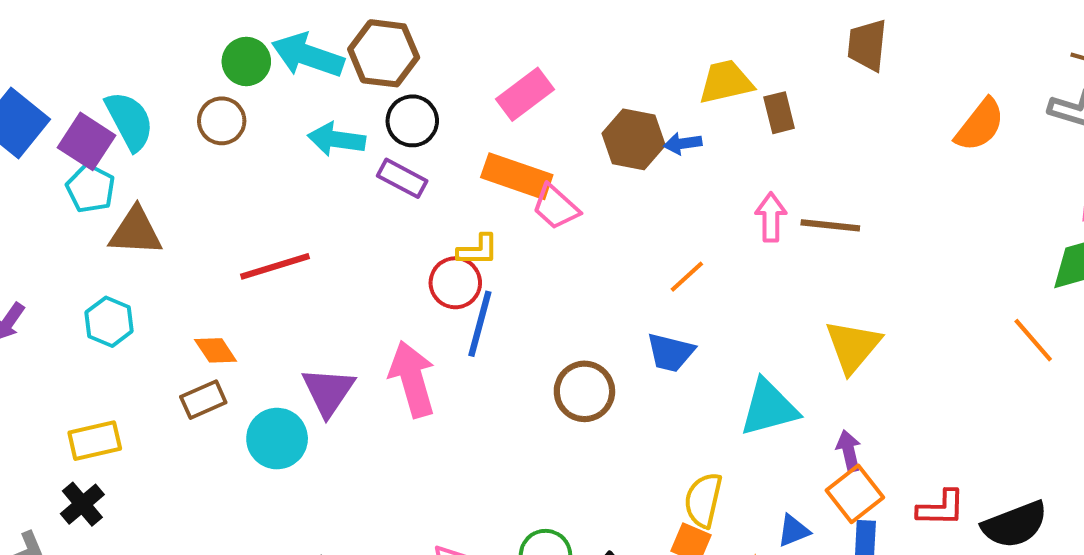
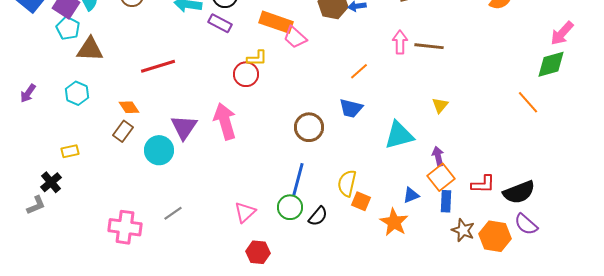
blue line: (480, 324) -> (298, 179), moved
yellow triangle: (853, 346) -> (440, 105), size x0.6
brown rectangle: (203, 400) -> (123, 131), turned -30
yellow rectangle: (95, 441) -> (70, 151), size x0.7
yellow semicircle: (703, 500) -> (347, 183), moved
black cross: (82, 504) -> (51, 182), moved

